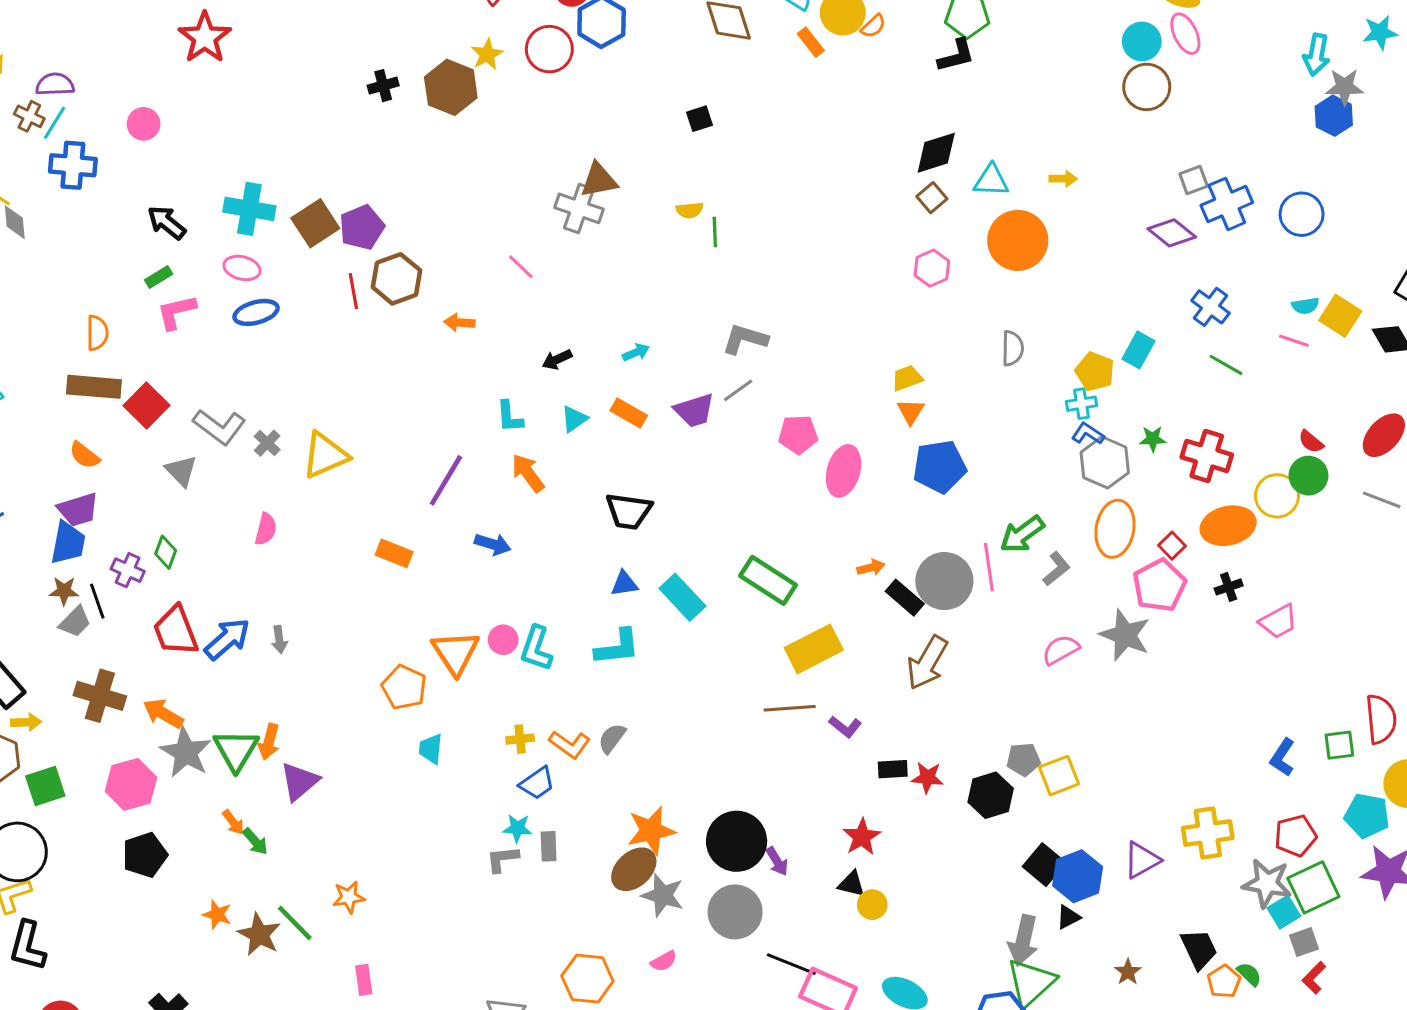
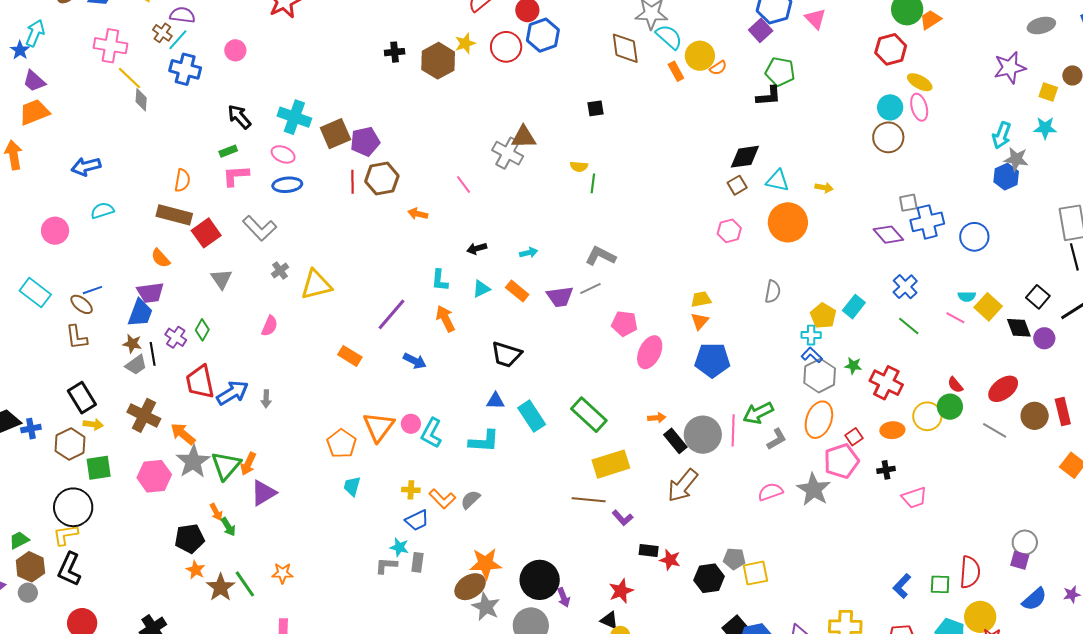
gray L-shape: (219, 427) -> (260, 228), moved
orange ellipse: (1228, 526) -> (892, 430), size x0.7
black pentagon: (145, 855) -> (189, 538), moved

